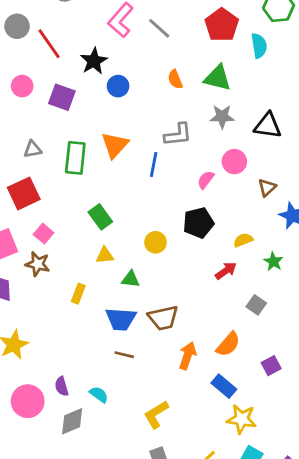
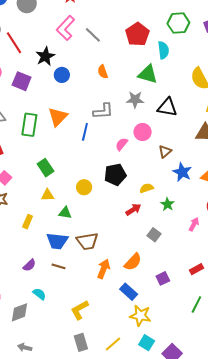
green triangle: (218, 78) -> (148, 74), moved
purple semicircle: (62, 386) -> (29, 265), moved, turned -120

